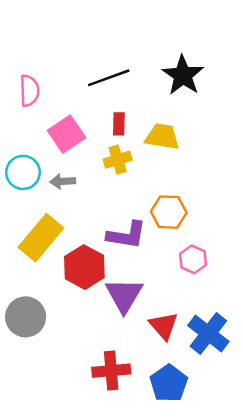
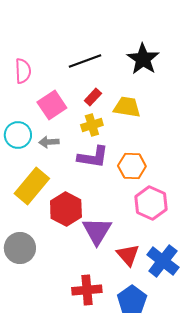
red rectangle: (119, 124) -> (93, 97), turned 42
purple L-shape: (127, 235) -> (93, 157), moved
pink hexagon: (193, 259) -> (151, 203), size x1.5

